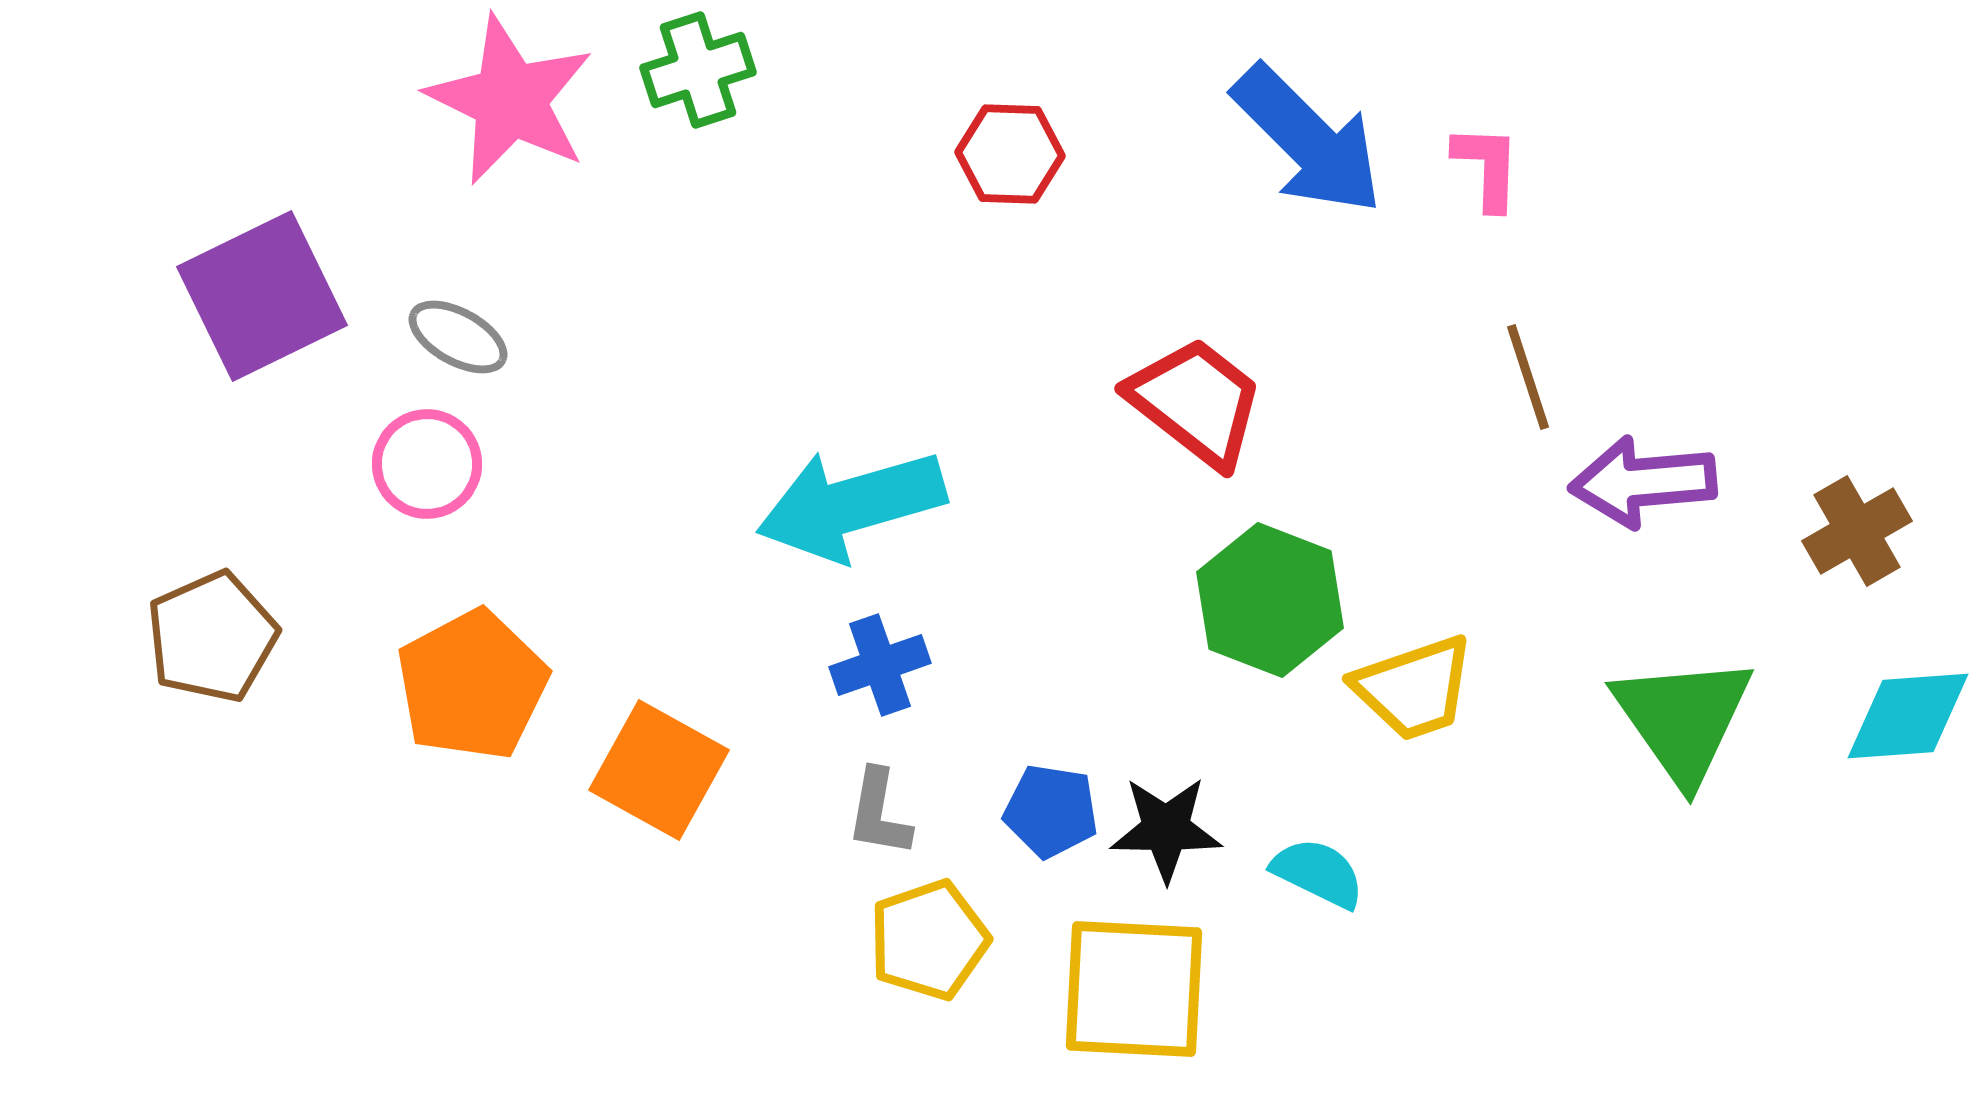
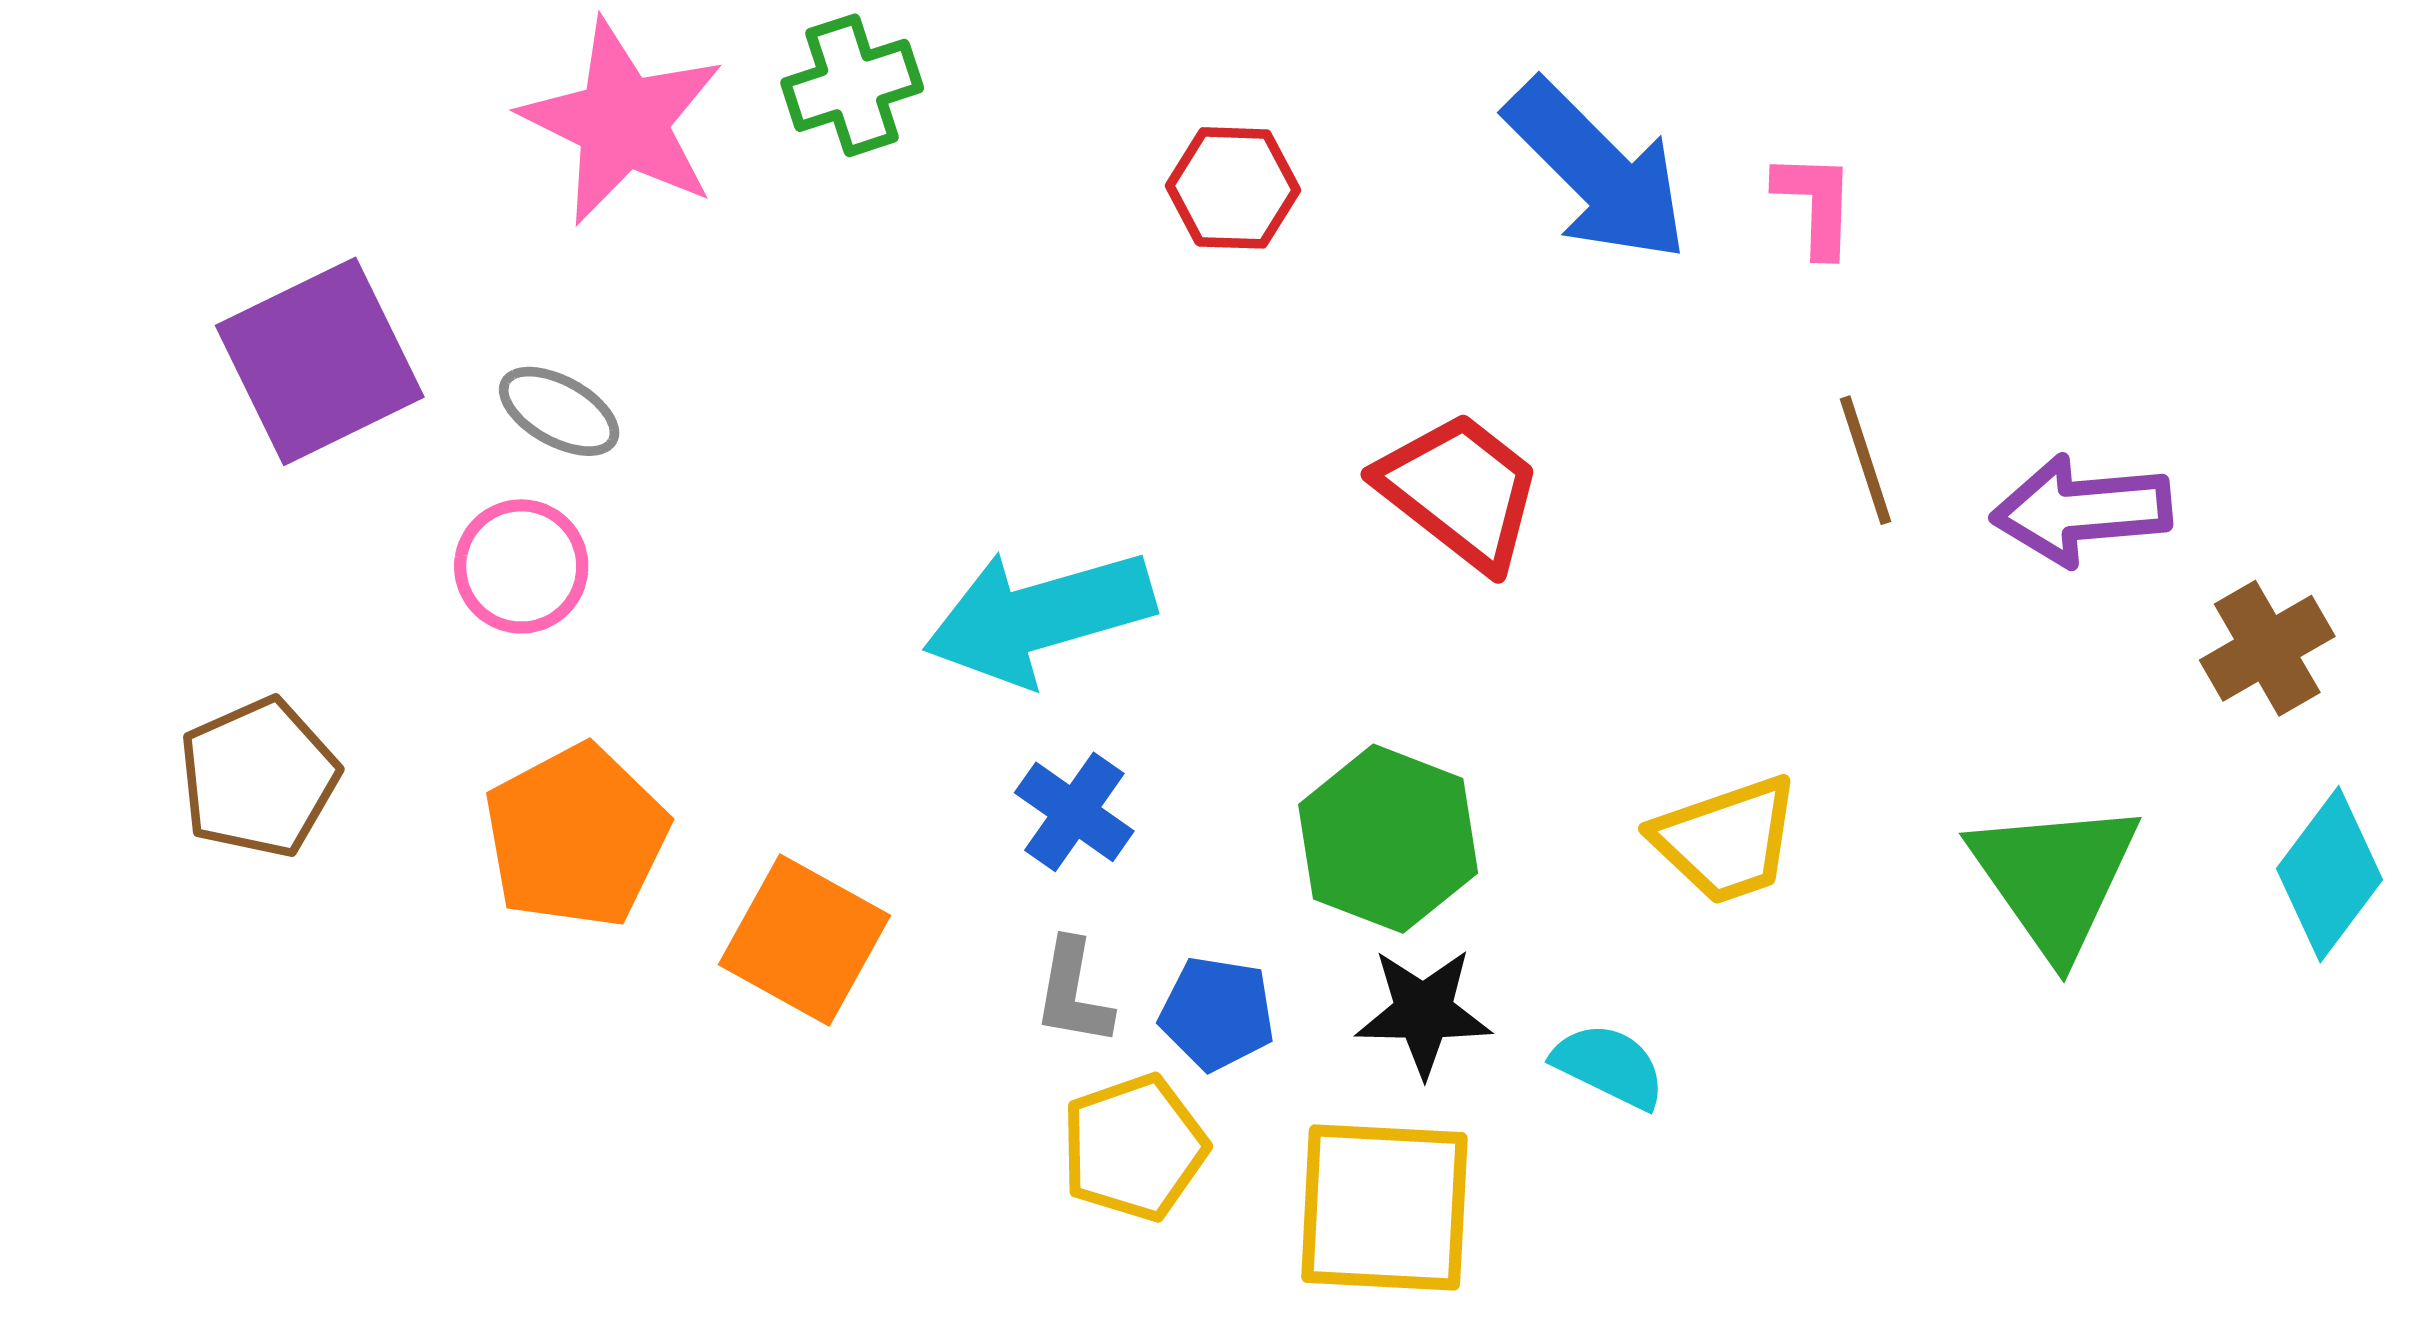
purple arrow: (1643, 482) -> (2082, 510), moved
green hexagon: (1270, 600) -> (1388, 839), moved
blue cross: (880, 665) -> (1074, 812), turned -36
cyan diamond: (1908, 716) -> (2329, 874), turned -49
blue pentagon: (1051, 811) -> (1217, 1013), moved

